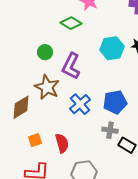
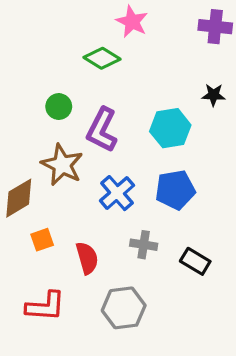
cyan hexagon: (112, 48) -> (170, 128), moved
gray cross: (110, 130) -> (144, 245), moved
orange square: (35, 140) -> (42, 240), moved

